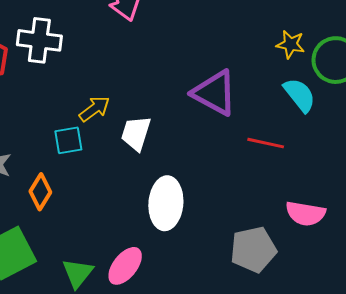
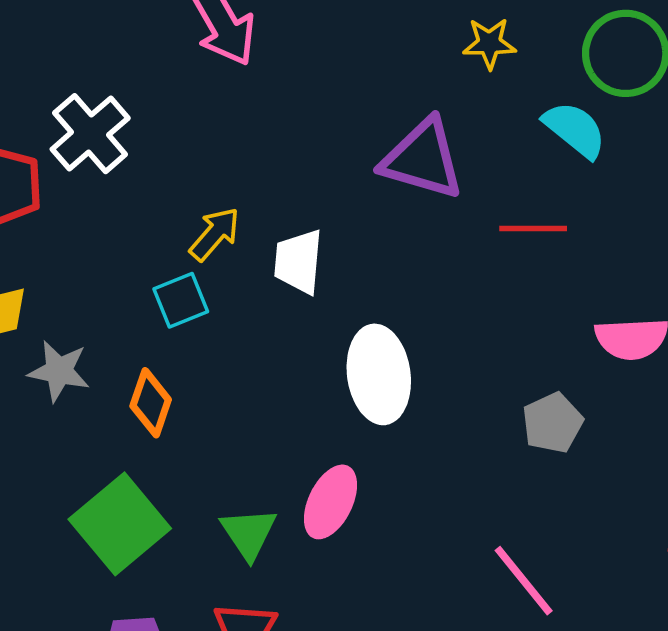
white cross: (39, 40) -> (90, 134), turned -36
yellow star: (291, 44) -> (489, 43), moved
gray pentagon: (253, 249) -> (553, 423), size x0.7

